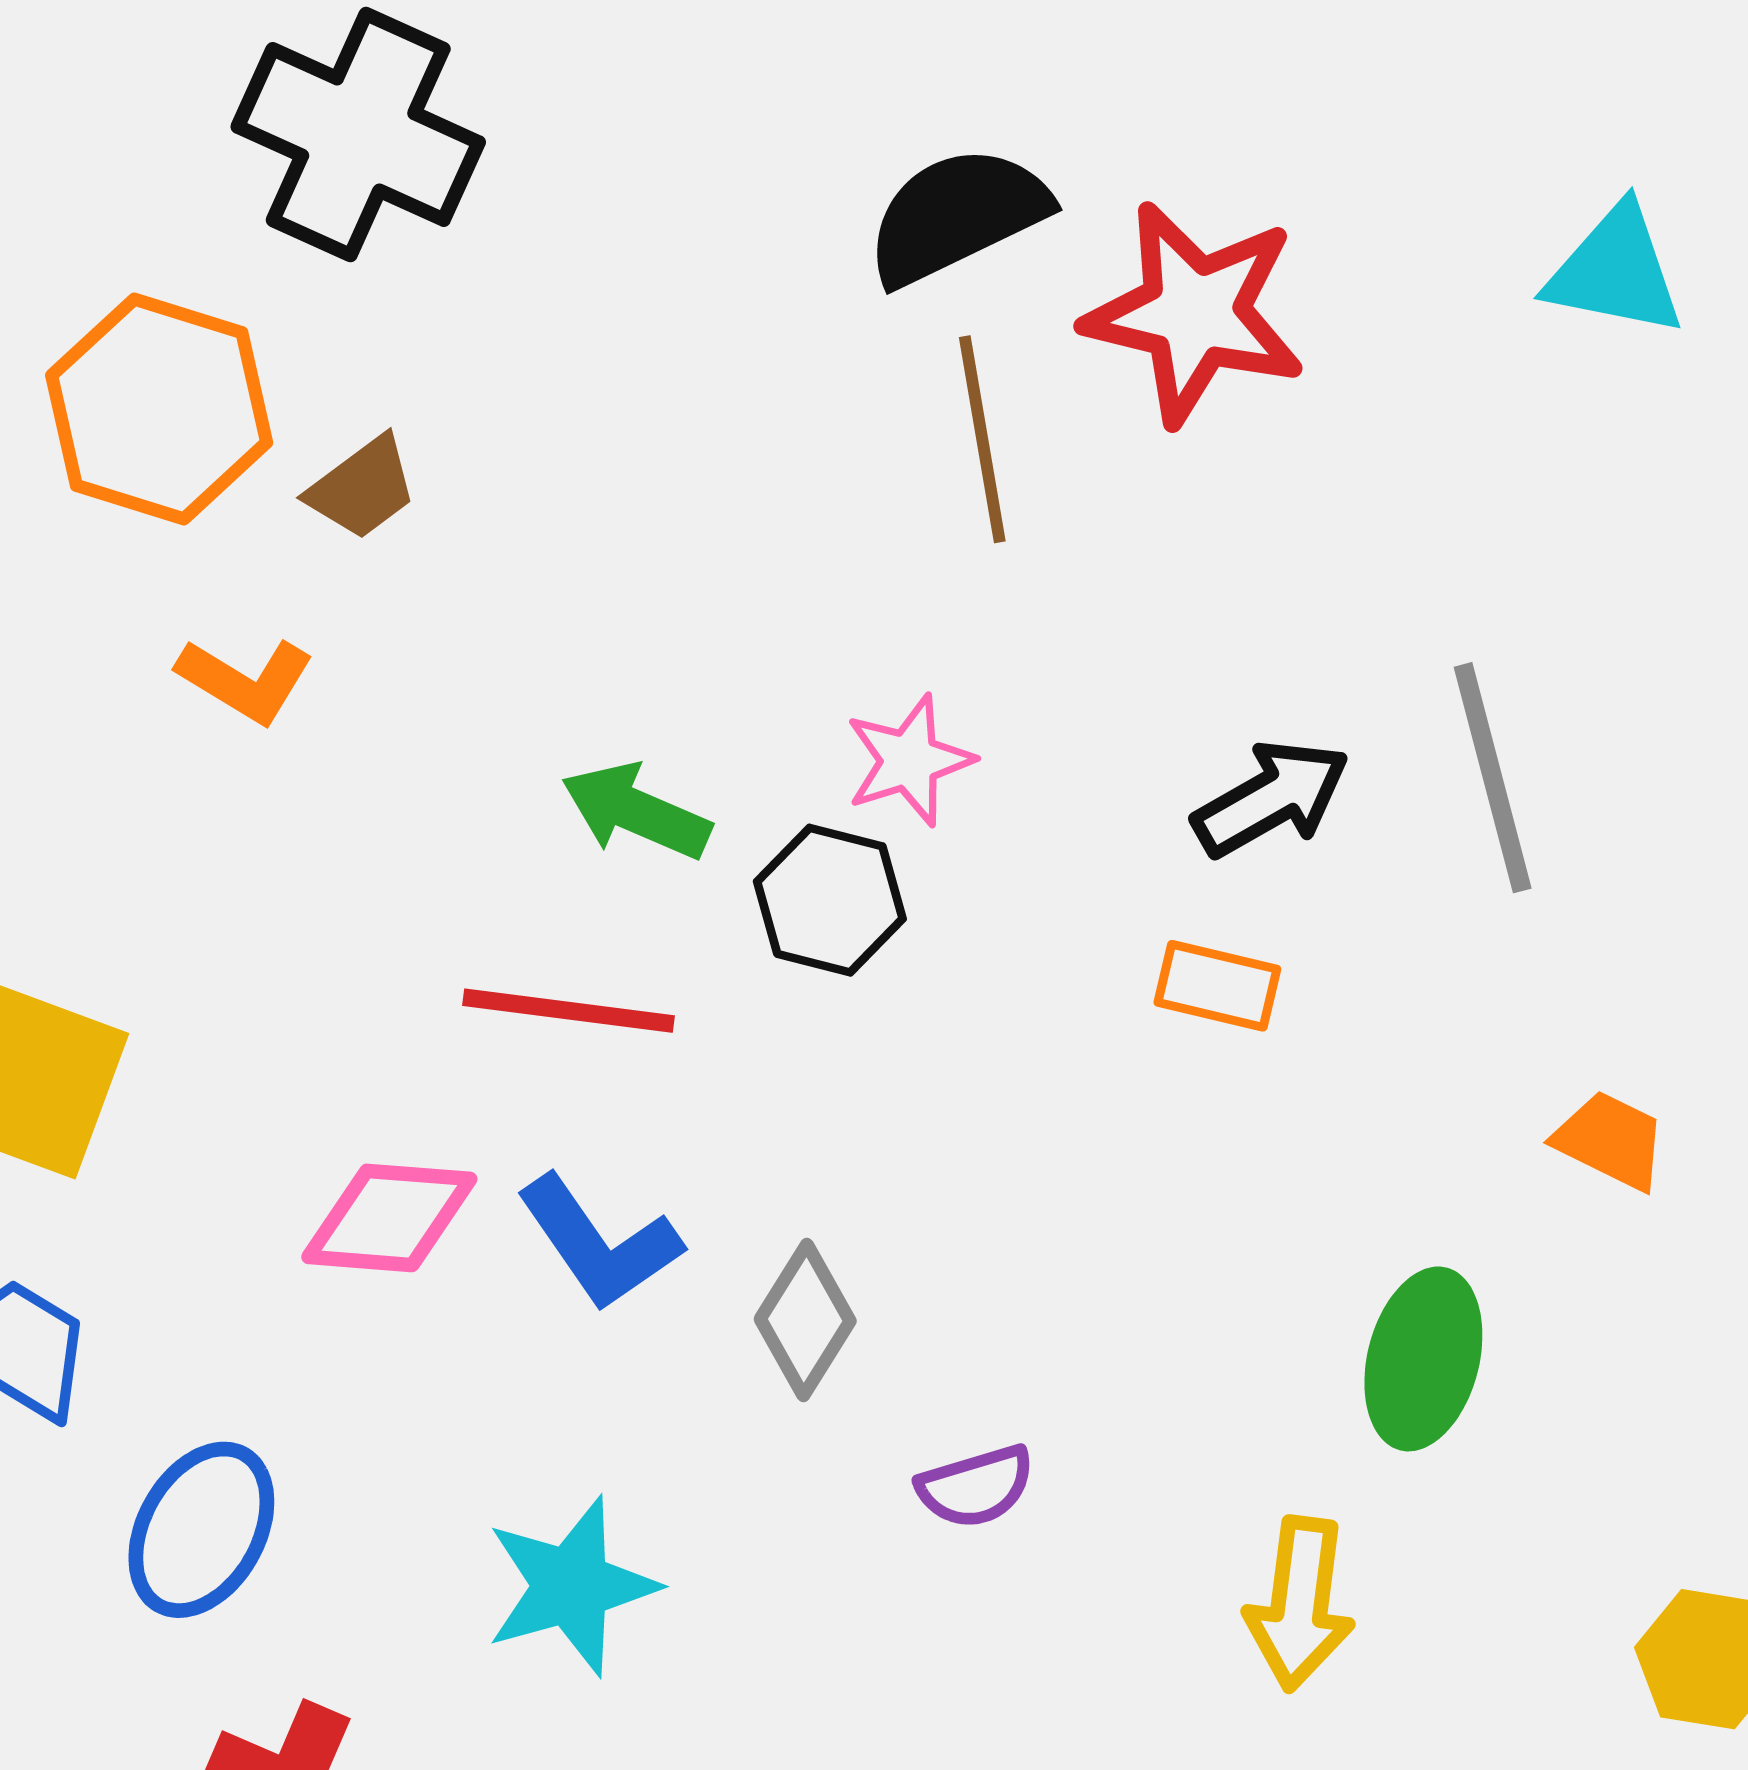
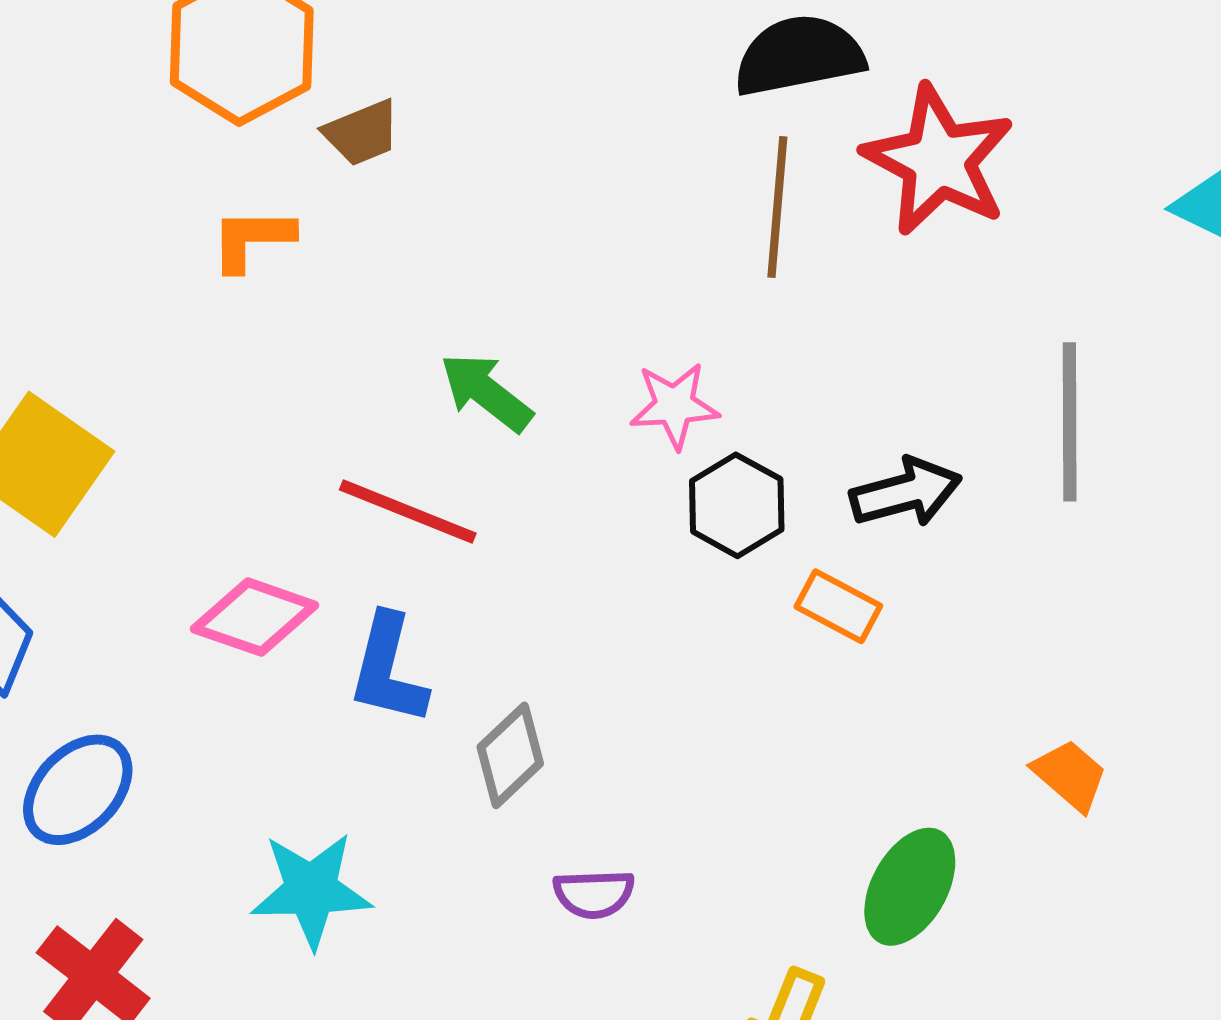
orange L-shape: (245, 680) -> (252, 239), turned 134
gray line: (1493, 778) -> (1070, 422), moved
black hexagon: (830, 900) -> (737, 505), moved
blue L-shape: (599, 1243) -> (388, 669), turned 34

